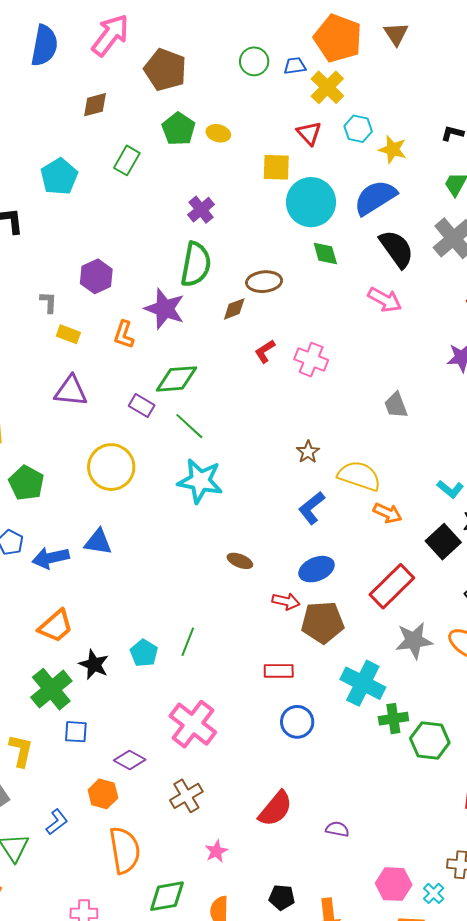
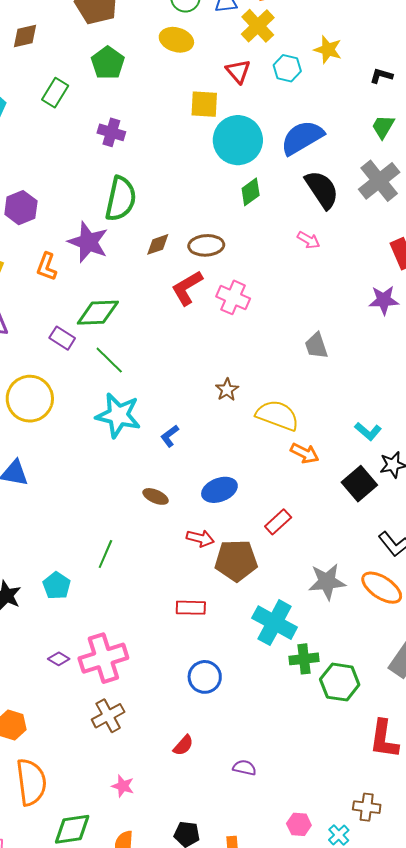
yellow ellipse: (218, 133) -> (176, 40), moved, size x1.4
yellow star: (393, 149) -> (328, 50), moved
purple cross: (201, 210) -> (111, 132), moved, turned -36
green diamond: (325, 253) -> (251, 192), turned 68
brown ellipse: (264, 282) -> (206, 245), moved
pink arrow: (385, 300) -> (308, 240), size x0.7
red L-shape: (265, 351) -> (187, 288), size x1.5
blue L-shape: (312, 508) -> (170, 436), moved, size x0.7
blue ellipse: (317, 569) -> (219, 490), moved
red rectangle: (392, 586) -> (278, 522), moved, size x0.6
green line: (188, 642) -> (105, 554), moved
blue circle: (297, 722) -> (205, 677), moved
pink cross: (193, 724) -> (103, 658), turned 33
purple diamond: (130, 760) -> (59, 659), moved, size x0.7
brown cross: (186, 796) -> (108, 716), moved
red semicircle: (275, 809) -> (183, 745), size x0.6
pink star: (216, 851) -> (123, 786), turned -30
pink hexagon: (394, 884) -> (299, 824), size x0.7

